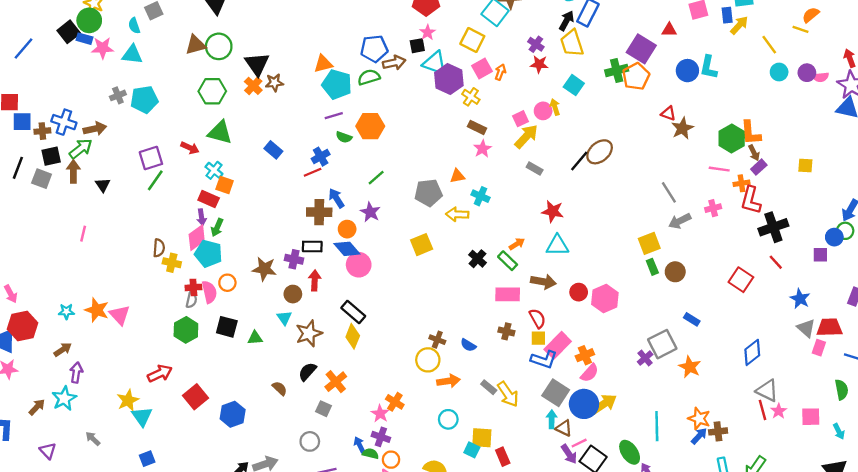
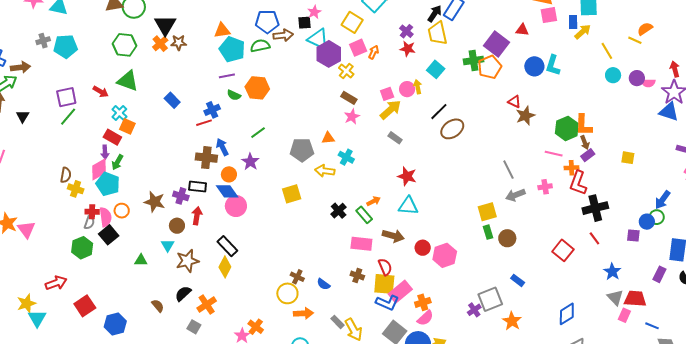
black line: (579, 161) -> (439, 112), moved
black square: (227, 327) -> (109, 235), moved, turned 30
yellow square: (538, 338) -> (384, 284), size x1.6

